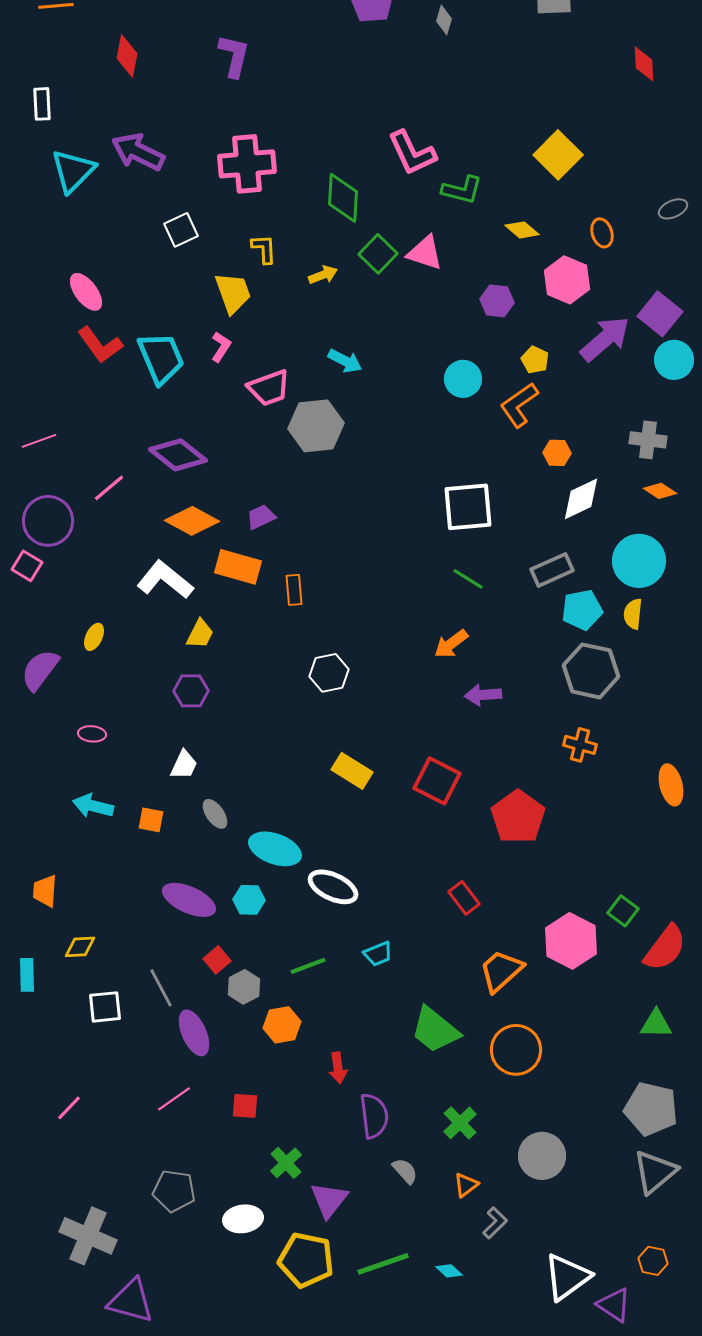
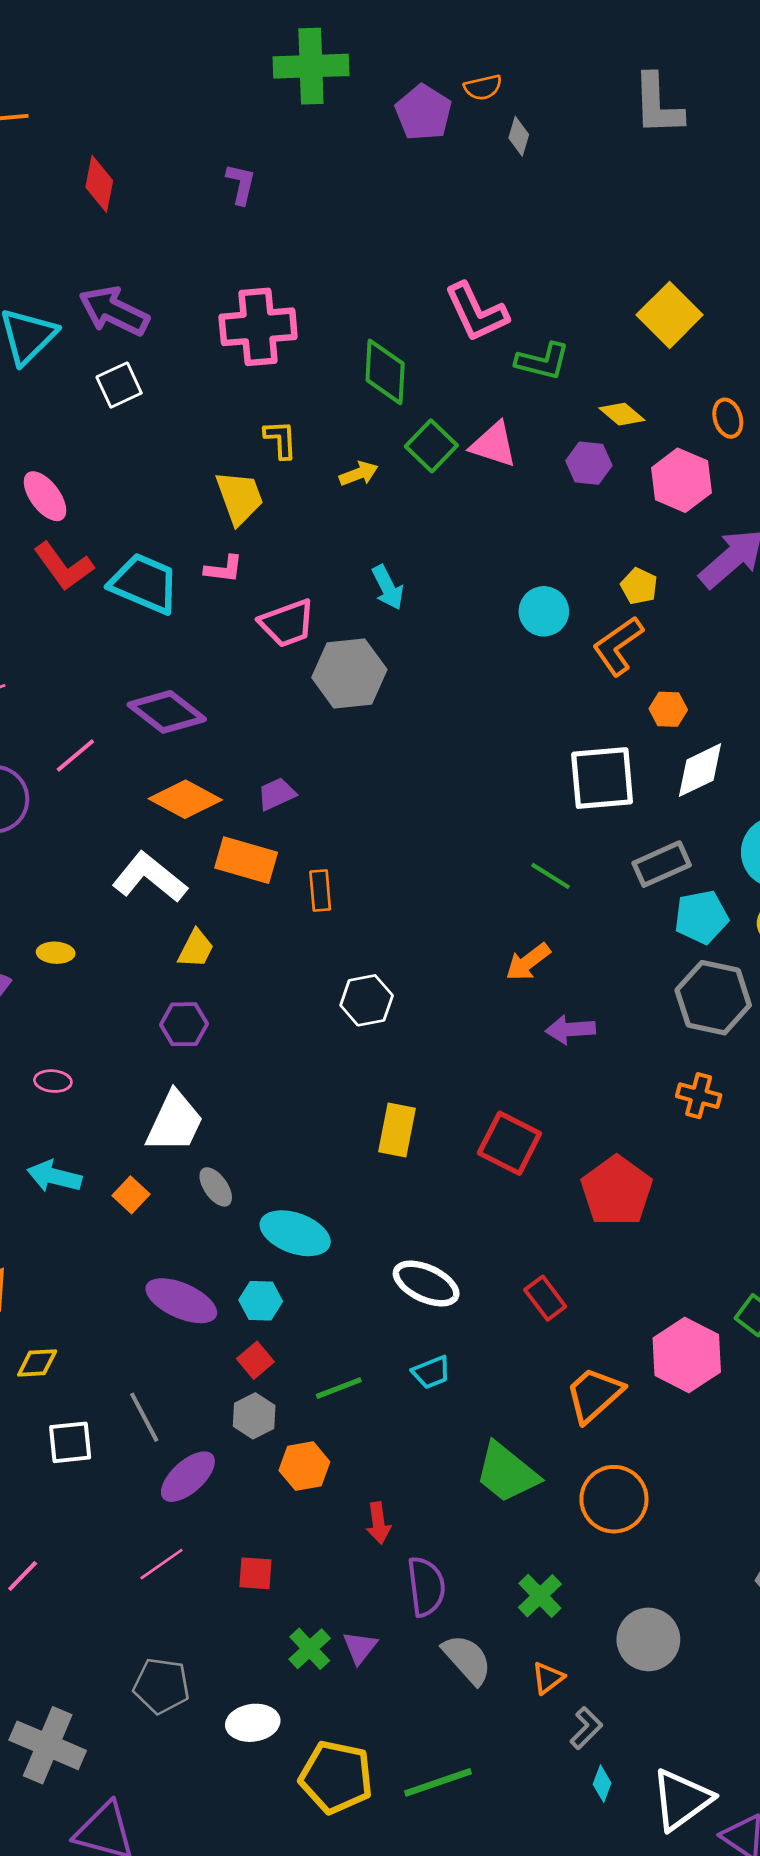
purple L-shape: (234, 56) -> (241, 184), size x0.7
white square: (181, 230) -> (119, 385), moved
purple hexagon: (497, 301) -> (589, 463), moved
pink L-shape: (221, 347) -> (224, 569), turned 64
cyan trapezoid: (161, 358) -> (144, 584), turned -44
cyan arrow: (345, 361) -> (388, 588), turned 36
white square: (468, 507) -> (602, 778), moved
yellow ellipse: (94, 637) -> (56, 953), turned 68
white trapezoid: (184, 765) -> (175, 1122), size x1.6
yellow rectangle: (352, 771) -> (397, 1130), turned 69
orange square: (151, 820) -> (131, 1195), turned 32
white ellipse: (333, 887) -> (426, 1284), moved
red square: (217, 960) -> (255, 1360), moved
purple ellipse: (194, 1033) -> (188, 1477), turned 72
gray semicircle: (405, 1171) -> (467, 1659), size x1.5
purple triangle: (329, 1200) -> (360, 1647), moved, size x0.7
cyan diamond: (449, 1271) -> (602, 1784), moved, turned 68

